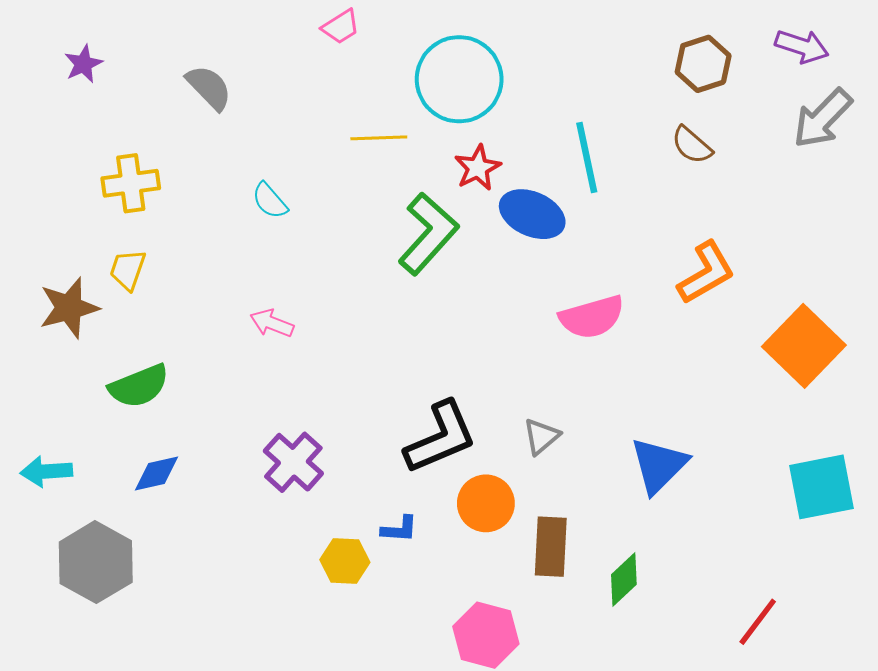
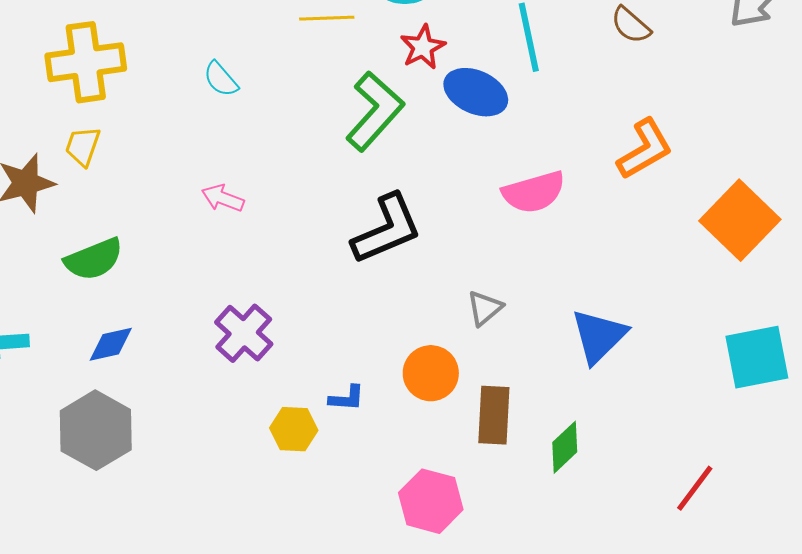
yellow cross: (131, 183) -> (86, 62), size x1.4
black L-shape: (441, 437) -> (387, 229), moved
gray hexagon: (96, 562) -> (96, 430), moved

